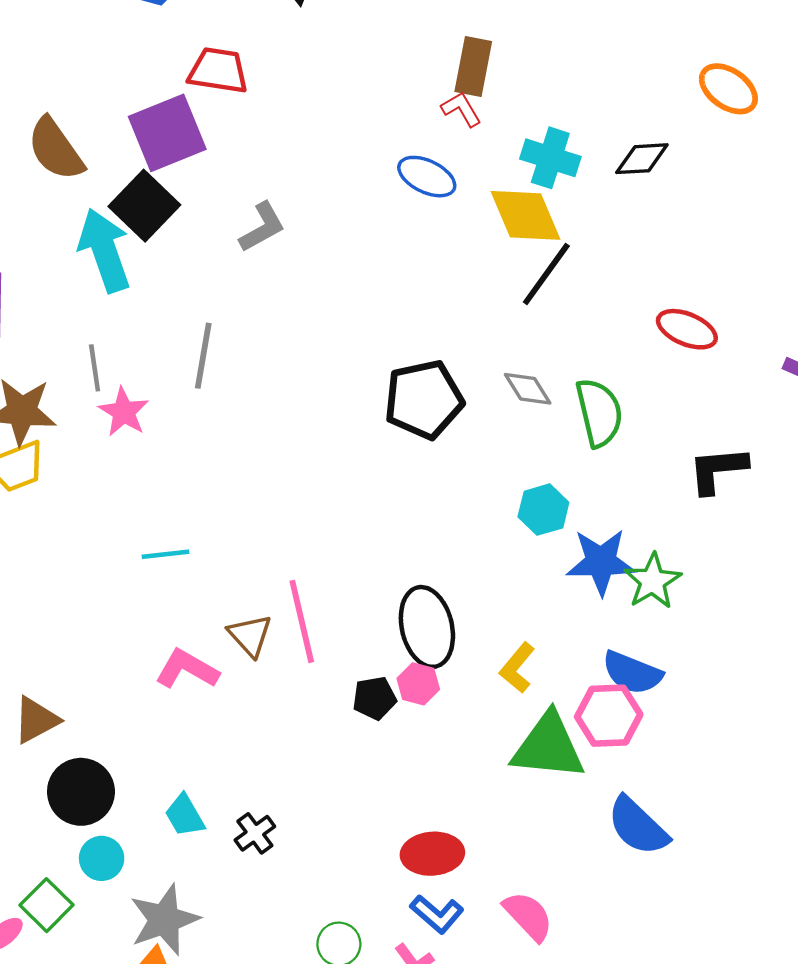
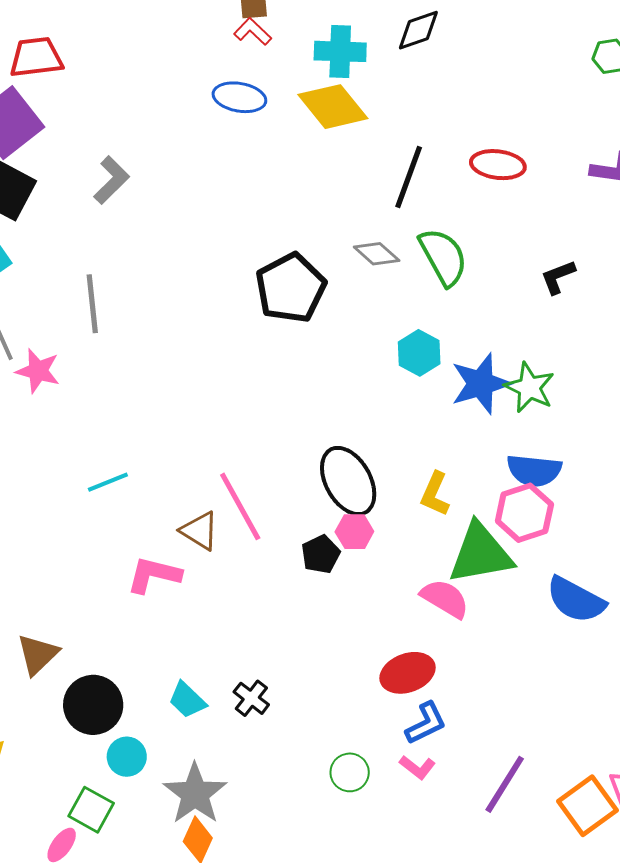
black line: (546, 274) -> (409, 177), moved
black L-shape: (718, 470) -> (558, 277), size x0.7
blue L-shape: (437, 914) -> (426, 723), turned -51
pink semicircle: (528, 916) -> (445, 599), moved

